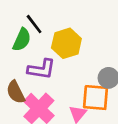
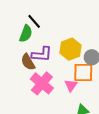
yellow hexagon: (66, 43) -> (70, 49), moved
brown semicircle: (16, 92) -> (28, 62), moved

